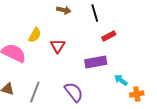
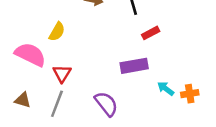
red triangle: (58, 46) -> (62, 73), moved
orange cross: (137, 94) -> (190, 94), moved

